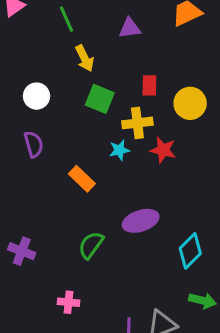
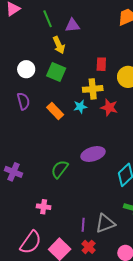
purple triangle: (130, 28) -> (72, 25), moved
green square: (100, 99) -> (56, 72), moved
orange rectangle: (82, 179) -> (55, 111), moved

